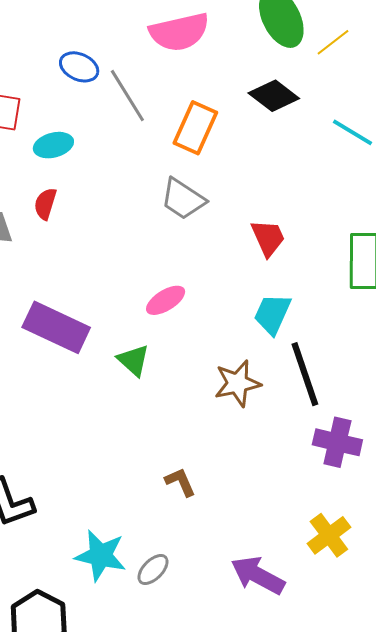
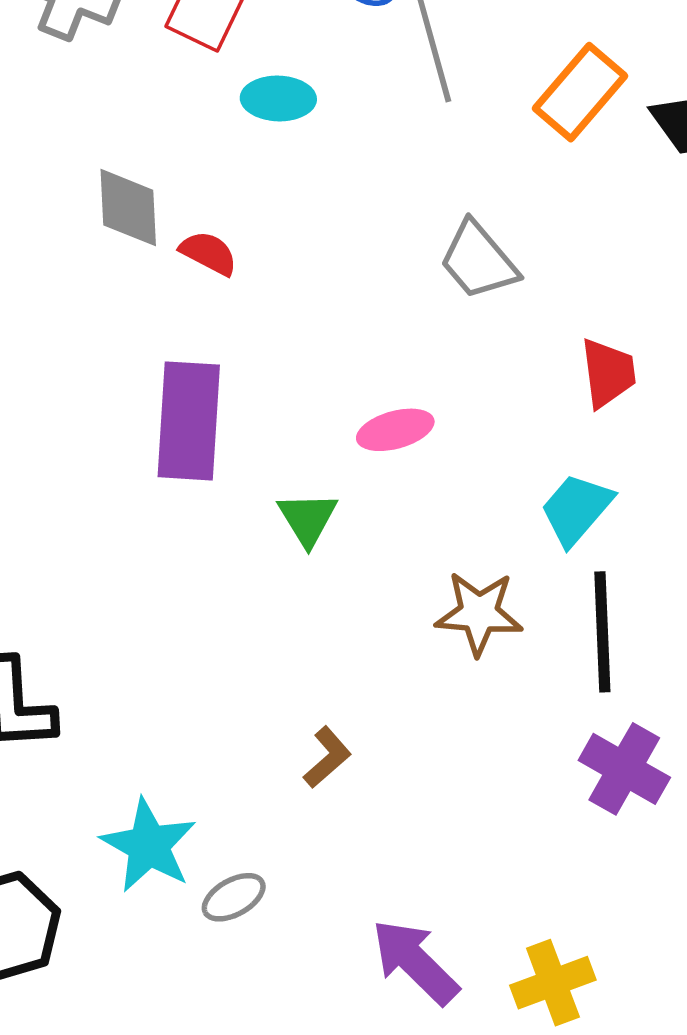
orange rectangle: (195, 128) -> (580, 92), moved
red semicircle: (45, 204) -> (209, 253), moved, turned 84
purple rectangle: (56, 327) -> (189, 421), turned 52
brown L-shape: (180, 482) -> (327, 757), turned 56
yellow cross: (329, 535) -> (553, 983), moved

